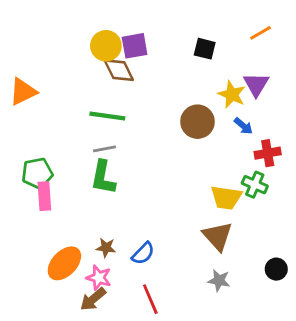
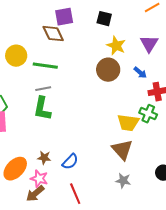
yellow circle: (106, 46) -> (16, 56), moved
black square: (205, 49) -> (104, 19), moved
yellow star: (232, 94) -> (116, 46), moved

